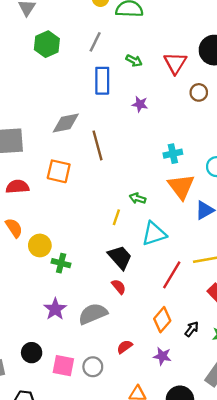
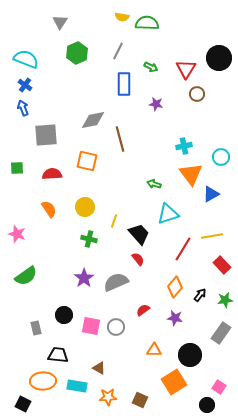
brown circle: (199, 92) -> (197, 94), moved
yellow line: (116, 217) -> (114, 221), moved
yellow circle: (40, 245) -> (85, 207), moved

